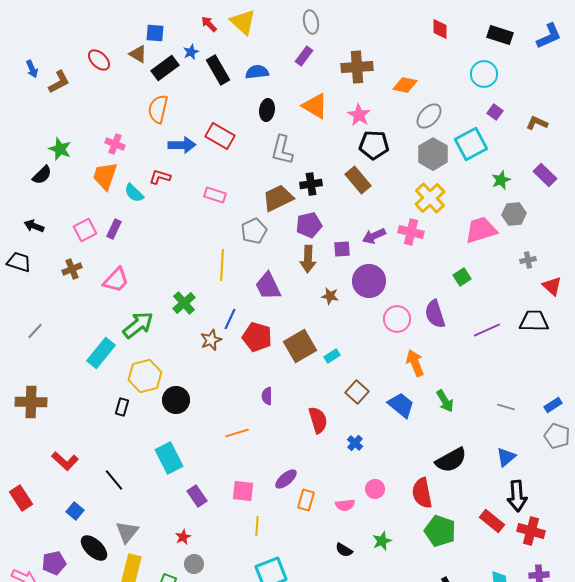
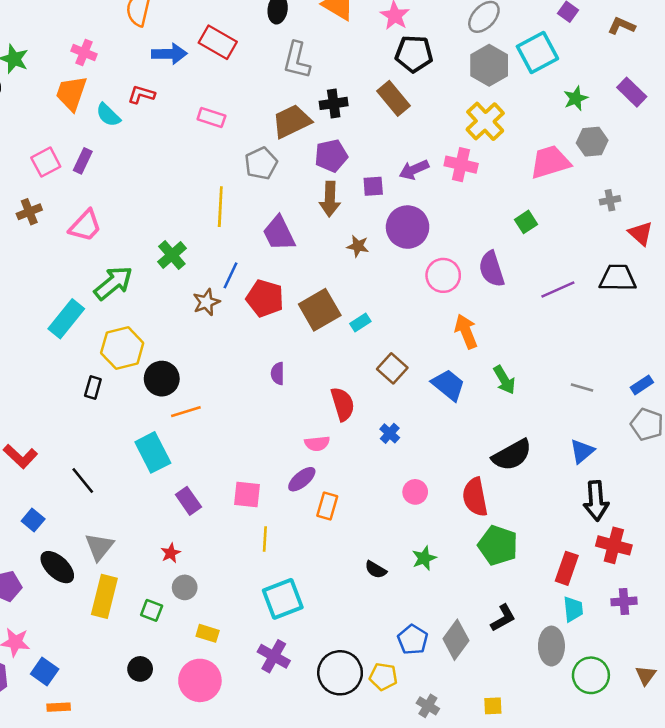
orange line: (237, 433) -> (186, 412), moved
pink semicircle: (345, 505) -> (317, 444), moved
red rectangle: (492, 521) -> (567, 568), moved, turned 70

